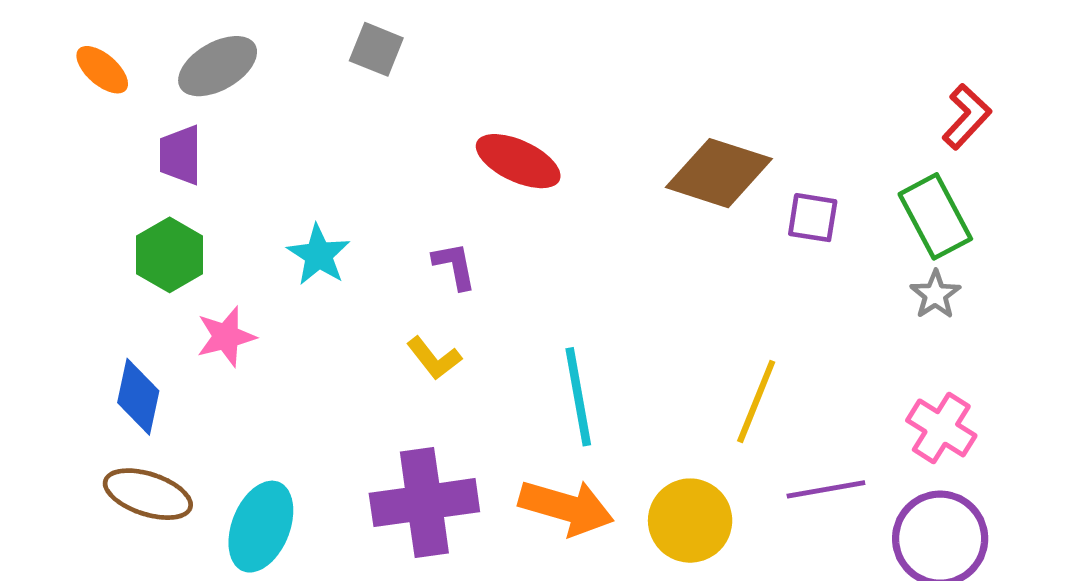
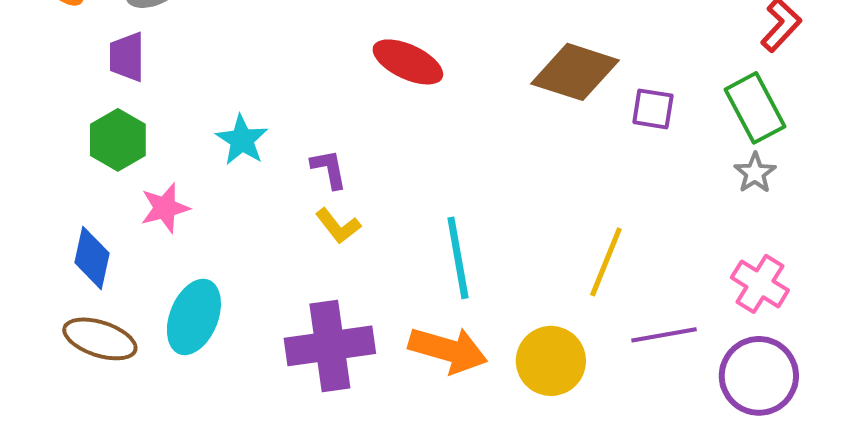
purple L-shape: (454, 266) -> (329, 169), moved
cyan ellipse: (261, 527) -> (194, 317), moved

